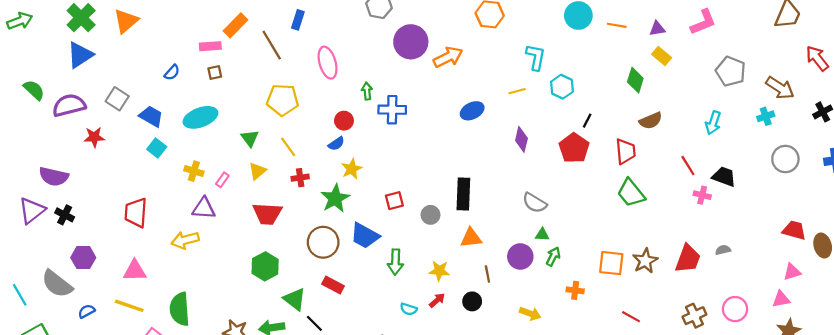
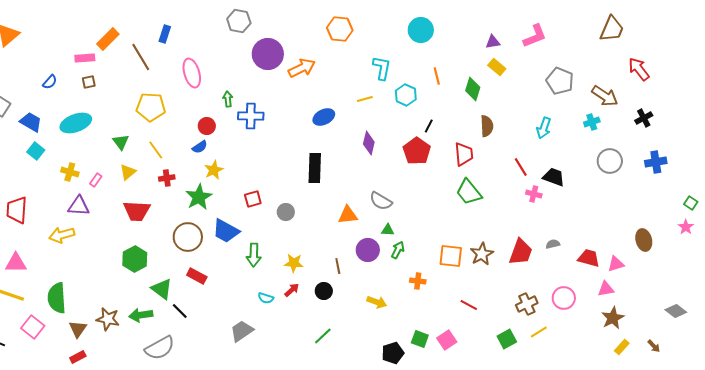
orange line: (617, 25) -> (437, 76), moved, turned 66
brown semicircle: (651, 121) -> (487, 126), turned -70
black rectangle: (463, 194) -> (315, 168), moved
red trapezoid: (794, 230) -> (589, 258), moved
orange triangle: (471, 238) -> (348, 215), moved

